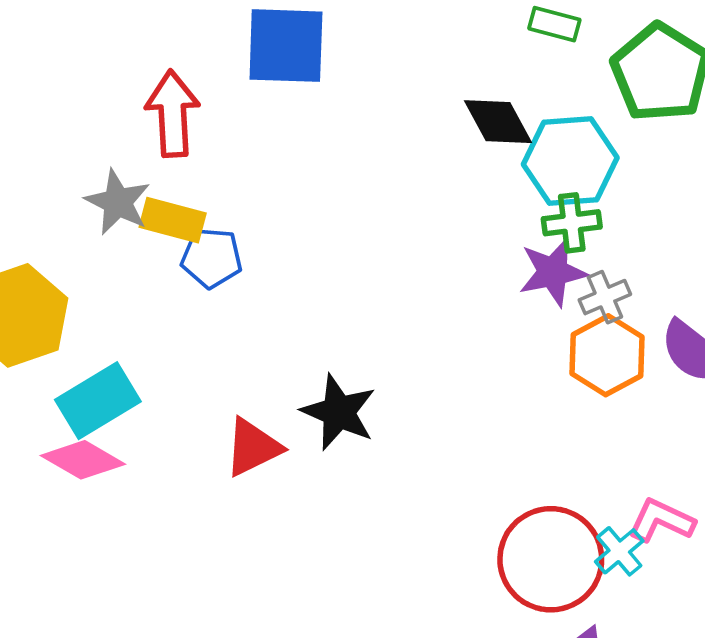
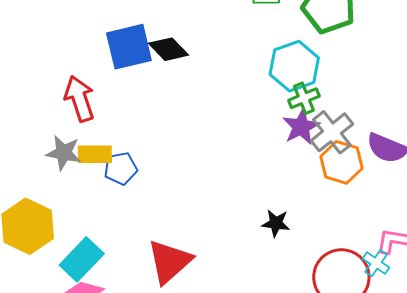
black diamond: (498, 122) -> (168, 49), moved
gray cross: (605, 297) -> (332, 132), size x1.6
black star: (339, 412) -> (276, 223), moved, size x0.7
red triangle: (253, 447) -> (170, 261), size x1.4

